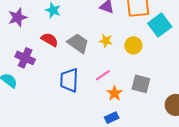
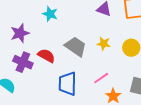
purple star: (18, 17) -> (20, 33), moved
red semicircle: (50, 40) -> (46, 56), moved

